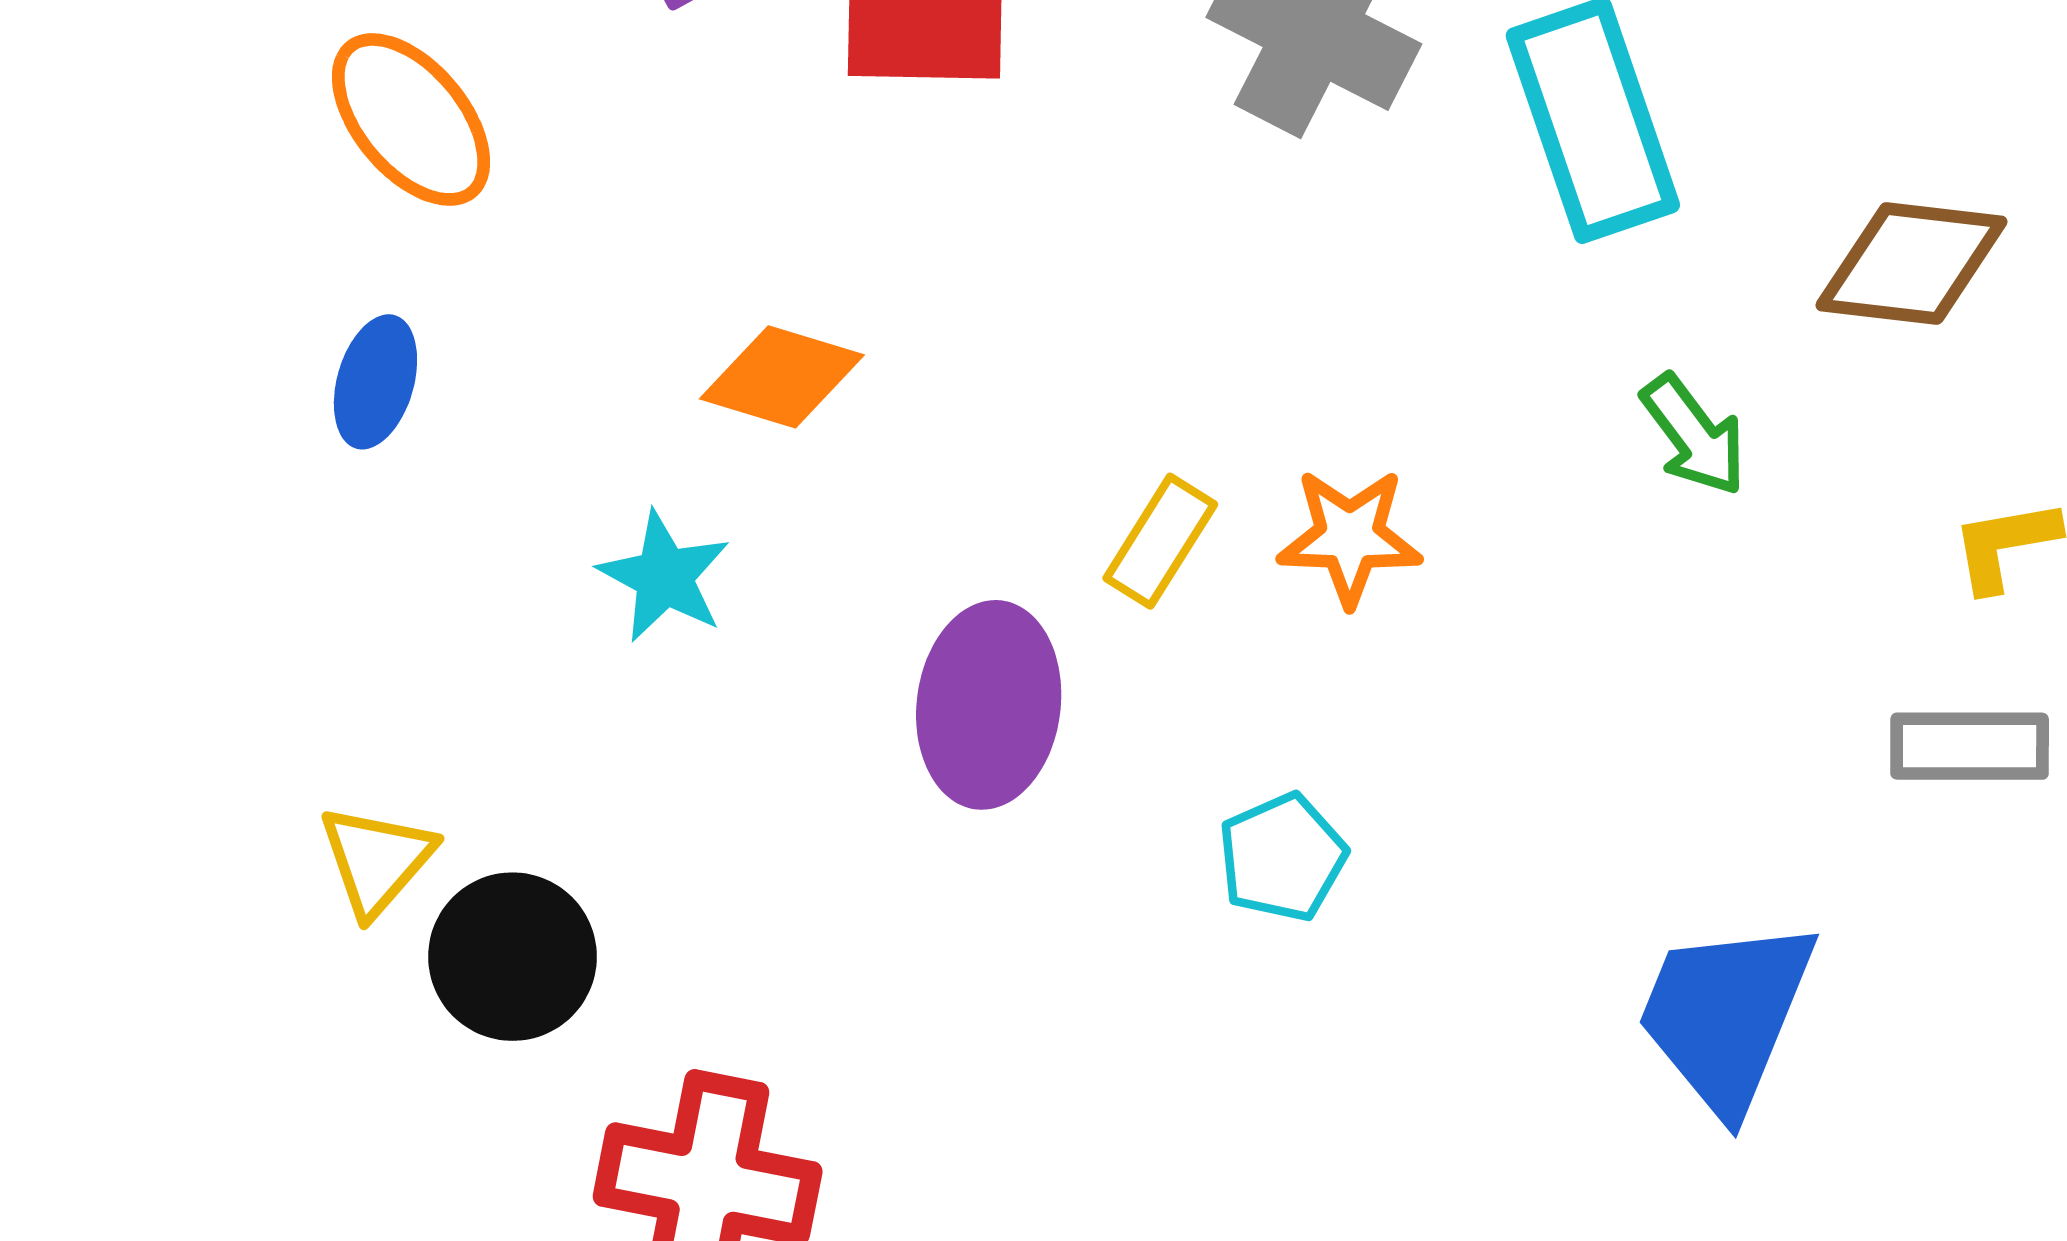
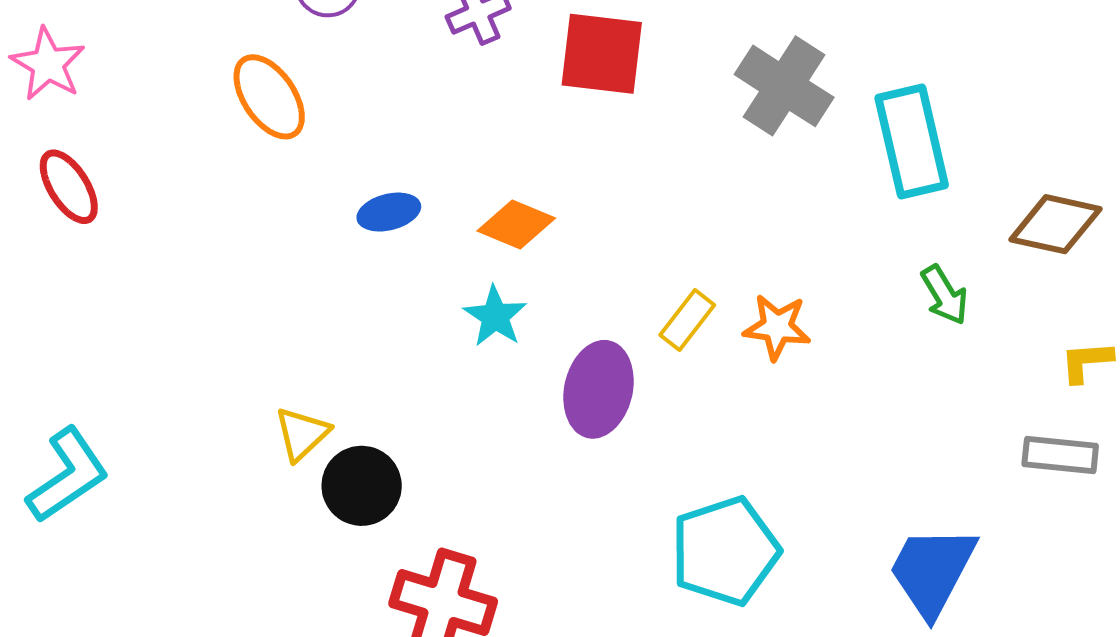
orange ellipse: (411, 119) -> (269, 97), moved
blue ellipse: (375, 382) -> (389, 212), moved, turned 54
cyan star: (664, 577) -> (495, 316), moved
cyan pentagon: (1282, 857) -> (725, 551), moved, size x1.8

